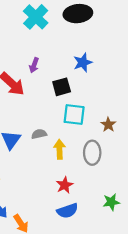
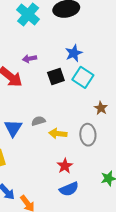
purple arrow: (34, 65) -> (30, 59), turned 64
cyan square: (74, 114) -> (83, 77), moved, turned 30
yellow arrow: (59, 149) -> (58, 134), turned -78

